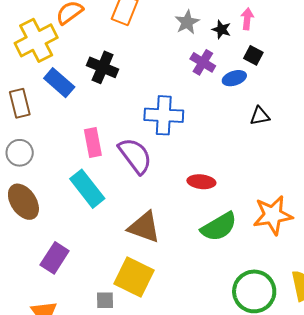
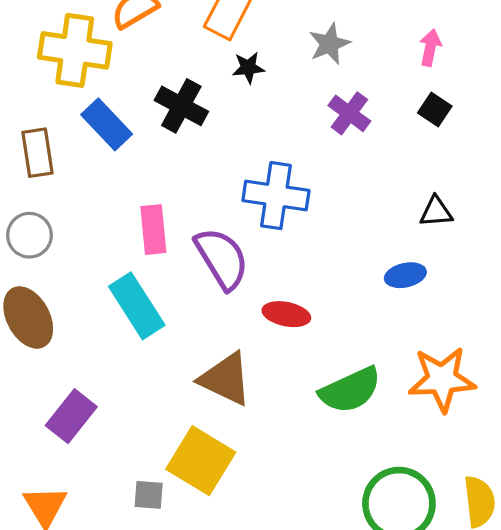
black star: (221, 29) -> (248, 68), moved, turned -30
yellow cross: (36, 40) -> (75, 50), turned 30
blue ellipse: (234, 78) -> (405, 275), moved
red ellipse: (201, 182) -> (286, 314), moved

